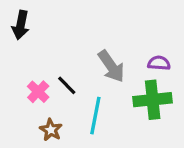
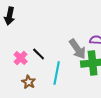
gray arrow: (111, 66) -> (78, 49), moved

